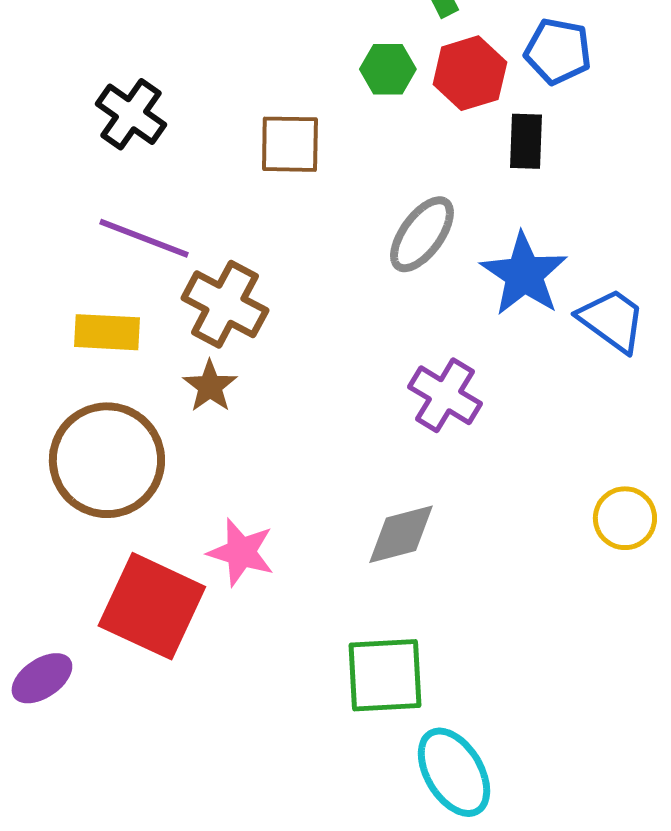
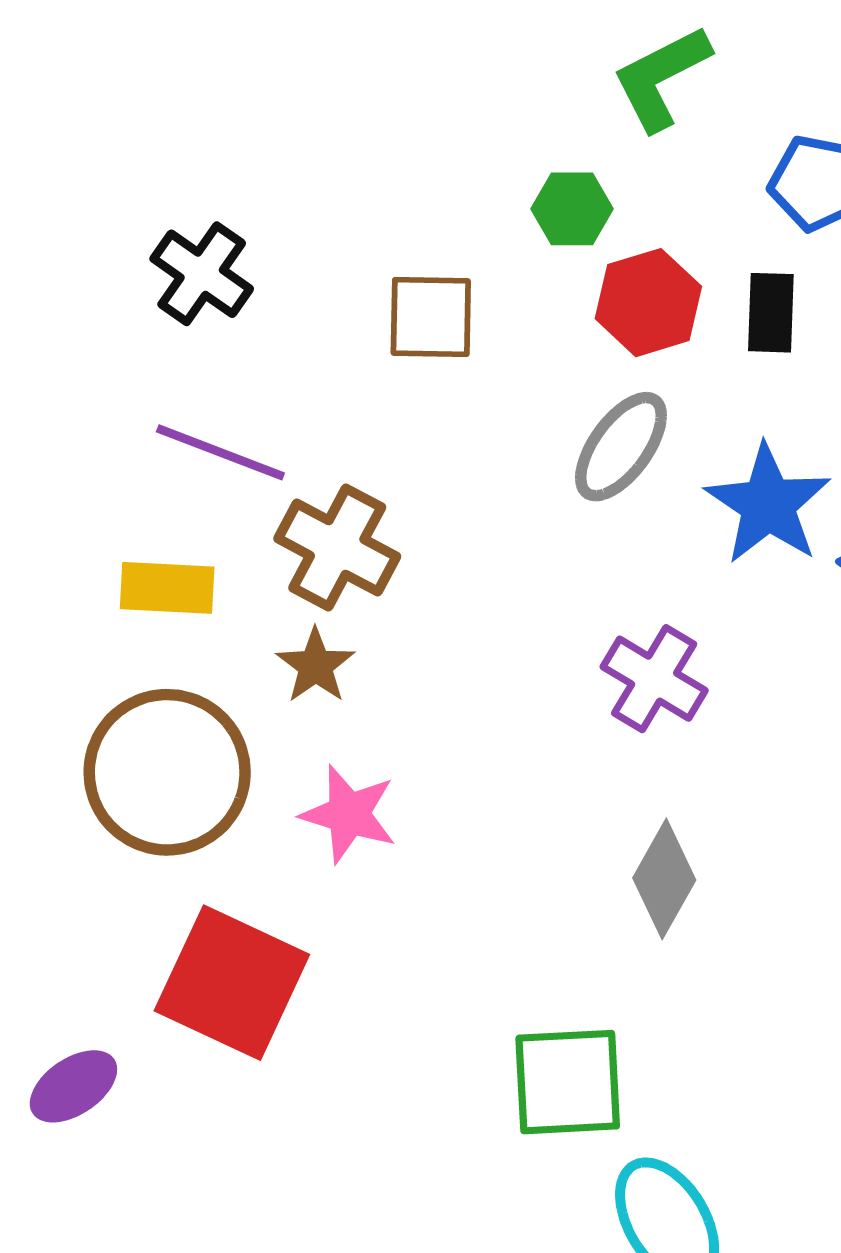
red hexagon: (470, 73) -> (648, 303), moved
gray diamond: (401, 534) -> (664, 879), moved, turned -46
pink star: (241, 552) -> (349, 814), moved

